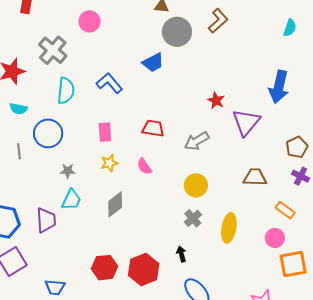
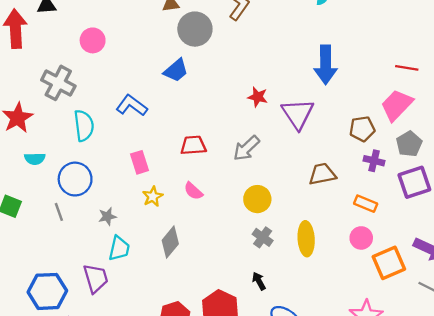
brown pentagon: (297, 147) -> (362, 129), turned 30
gray line: (19, 151) -> (59, 212), moved

